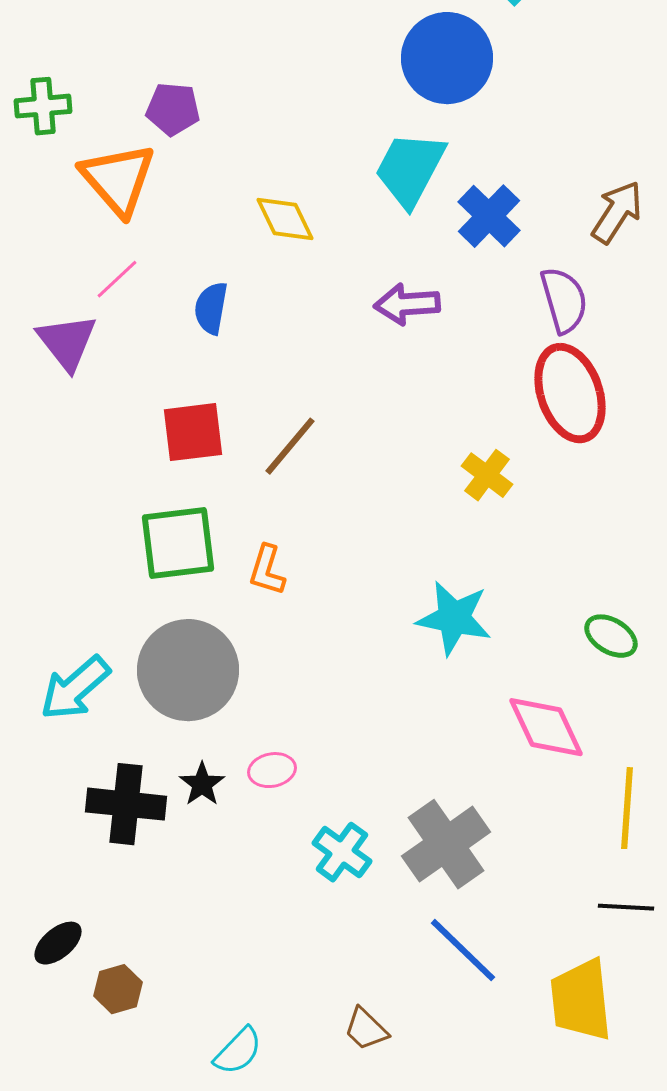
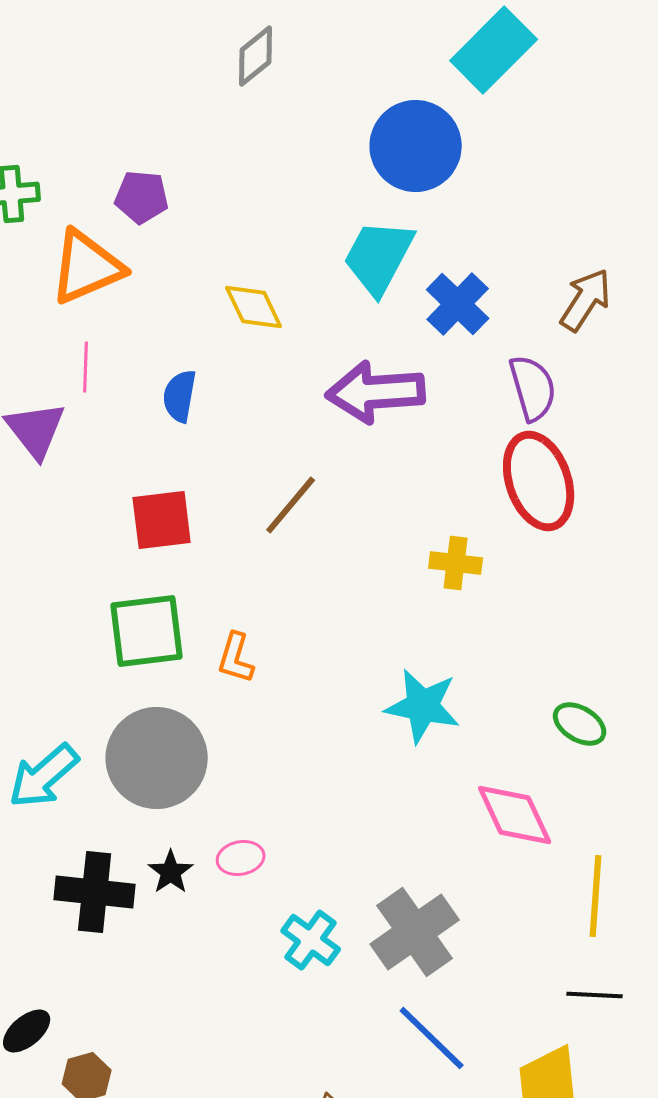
orange triangle: (118, 179) -> (87, 267), turned 48
pink line: (117, 279) -> (86, 367), turned -45
purple arrow: (407, 304) -> (376, 392), size x1.5
brown line: (290, 446) -> (291, 505), moved
yellow cross: (487, 475) -> (456, 563), turned -30

